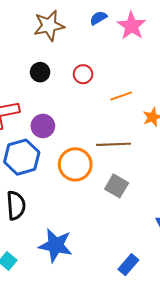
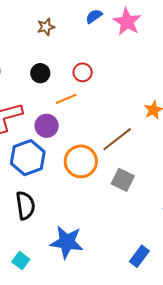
brown star: (49, 26) -> (46, 27), size x0.6
orange line: (121, 96) -> (66, 99), moved
brown line: (114, 144) -> (117, 139), turned -32

